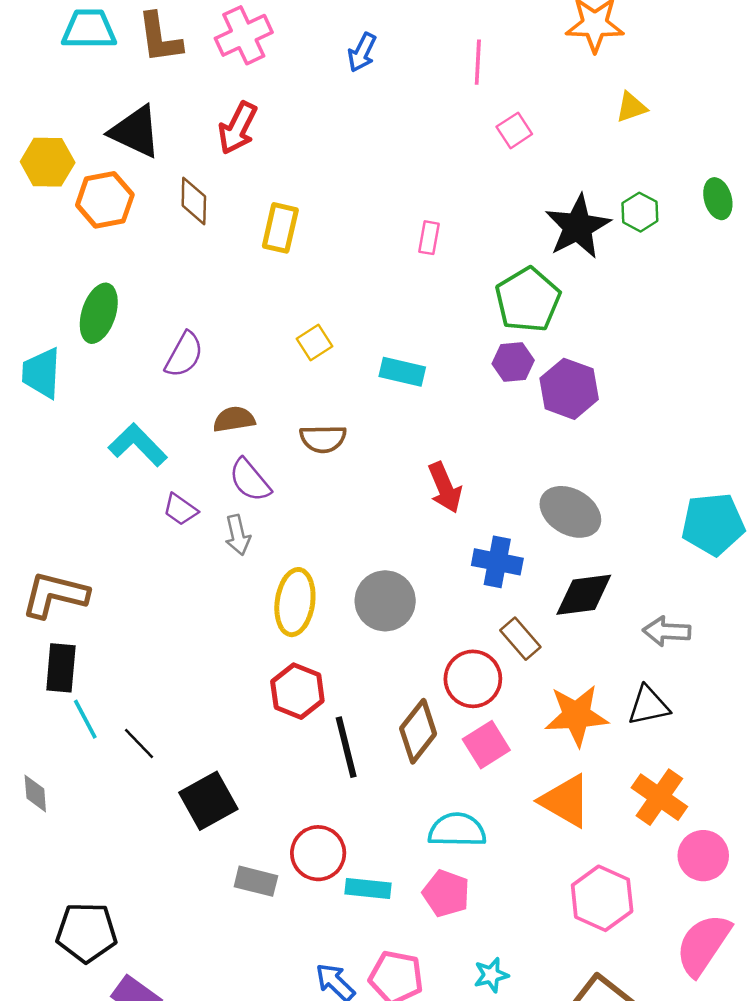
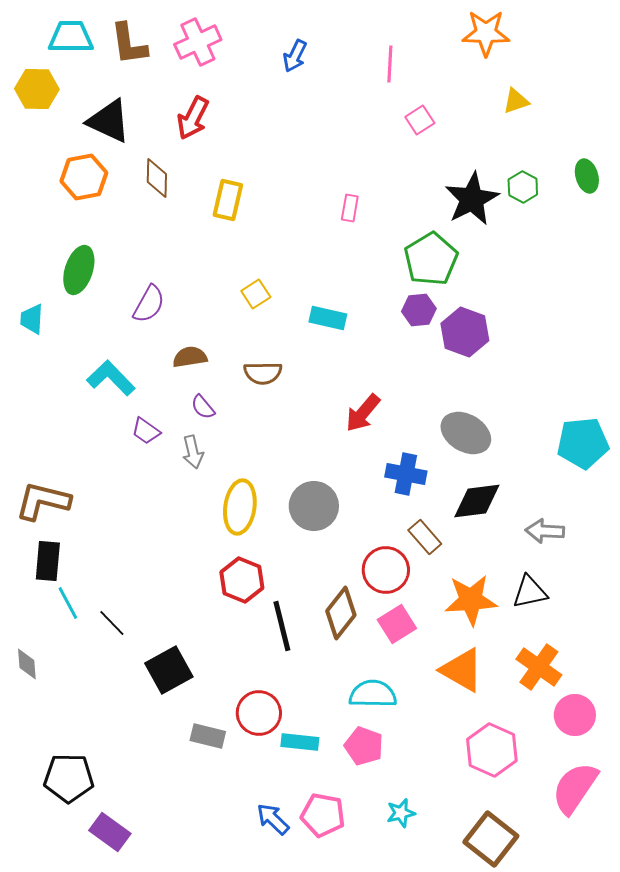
yellow hexagon: (48, 162) -> (37, 89), moved
cyan trapezoid: (41, 373) -> (32, 319), size x0.7
purple semicircle: (250, 480) -> (203, 407), size x0.7
red arrow: (445, 488) -> (363, 413), turned 63

